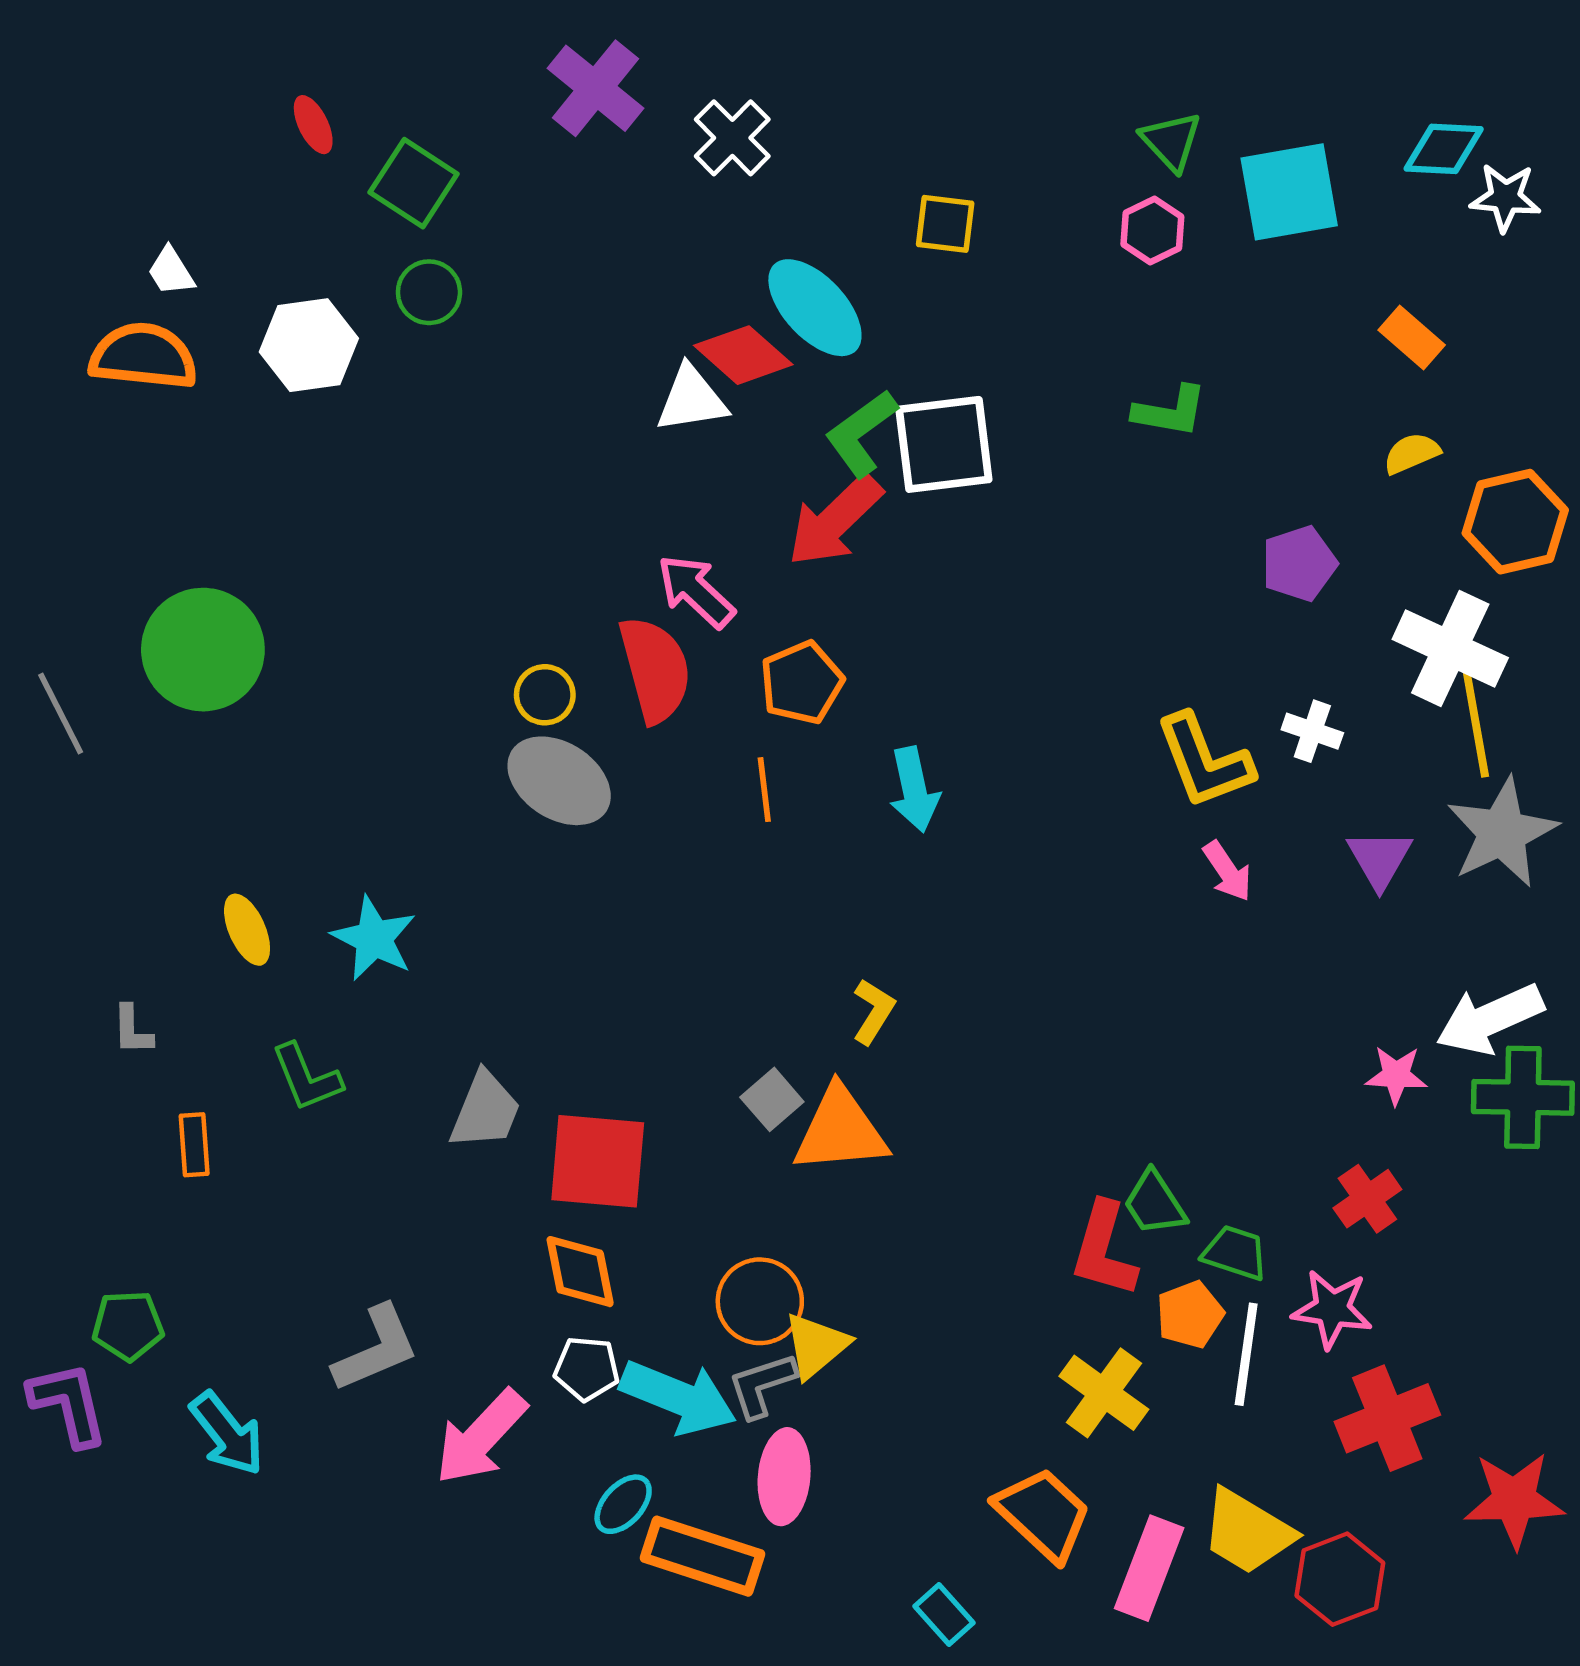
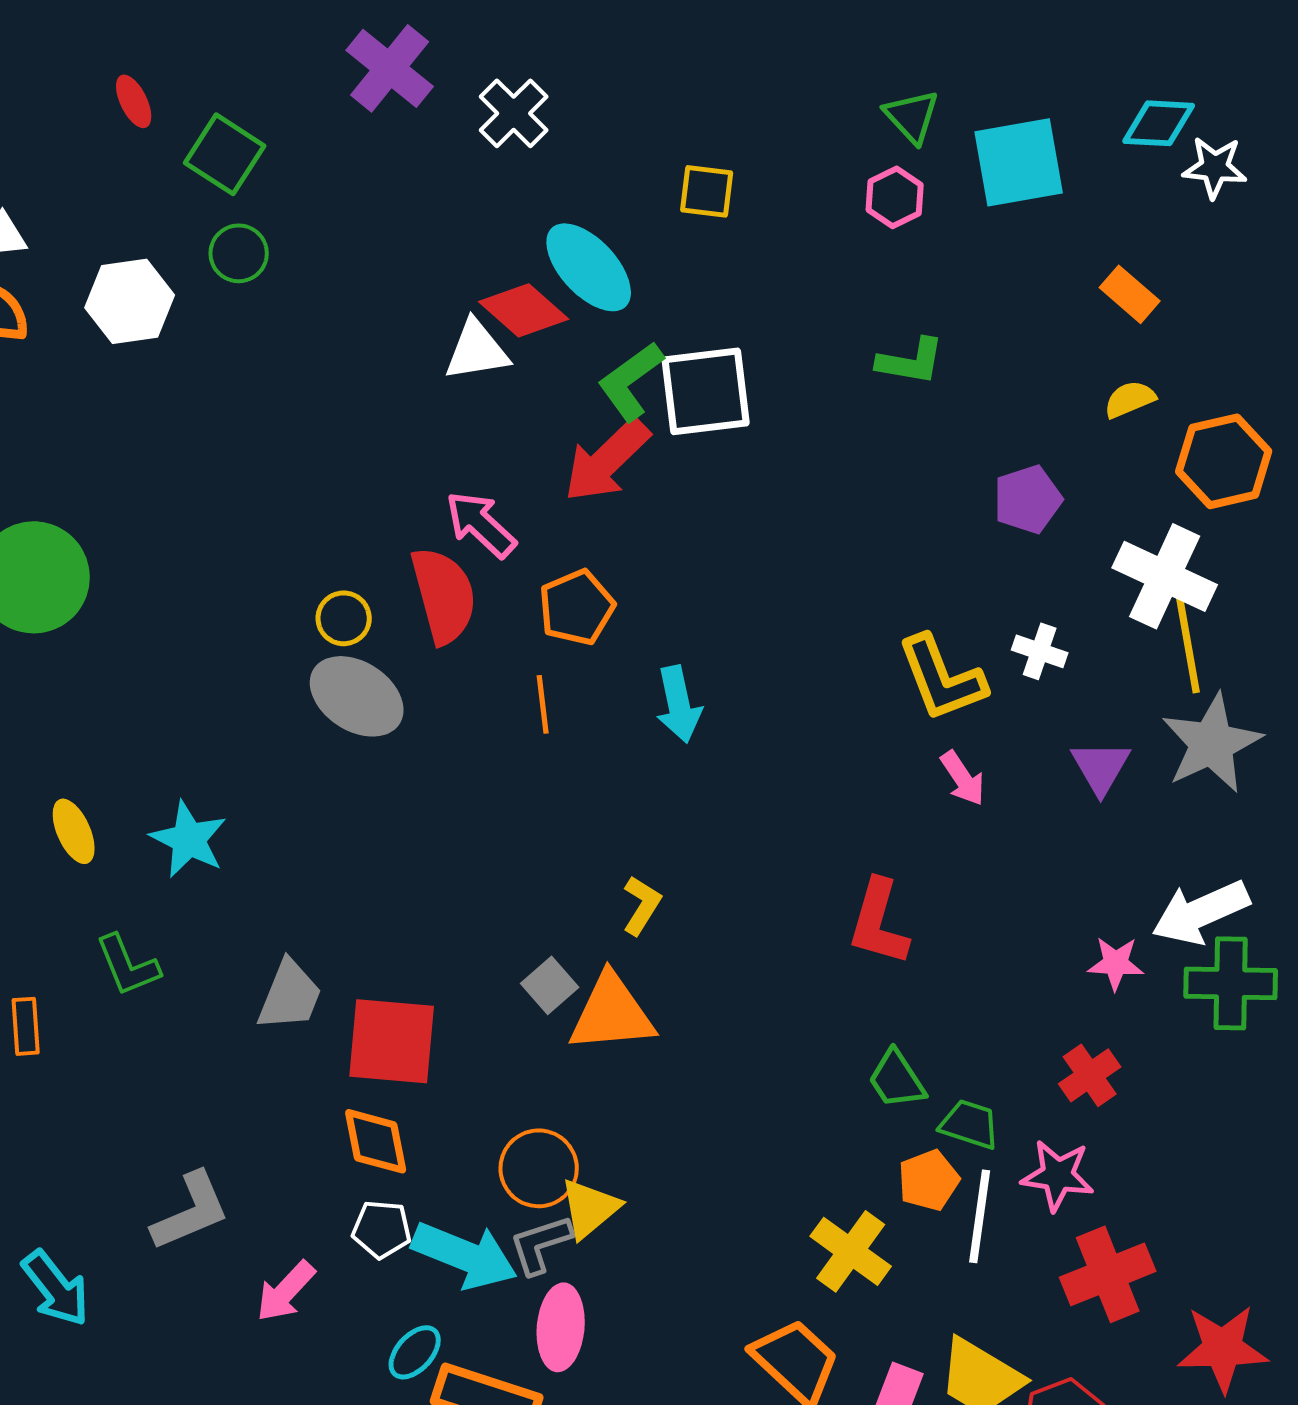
red L-shape: (1104, 1249) -> (879, 922), moved
pink arrow: (481, 1437) -> (286, 1291), size x0.7

